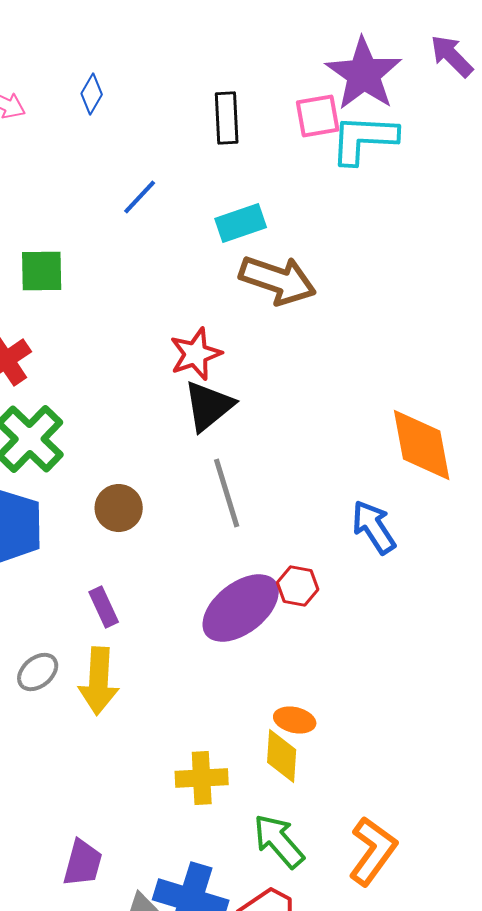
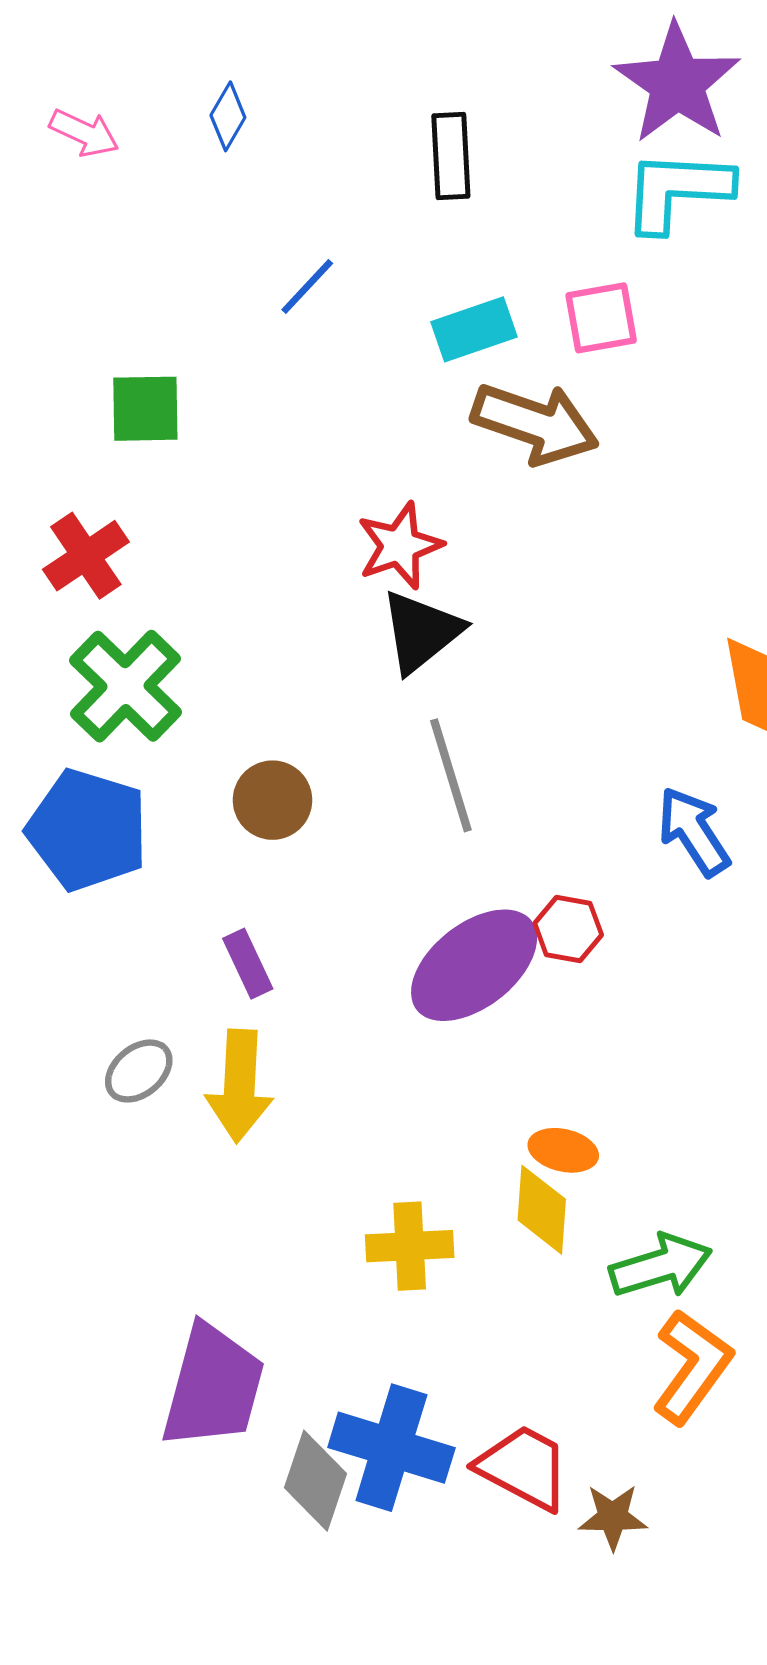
pink square: (318, 116) -> (601, 318), moved
green arrow: (279, 841) -> (661, 1266), moved, turned 114
purple trapezoid: (83, 863) -> (213, 1386), size x1.6

